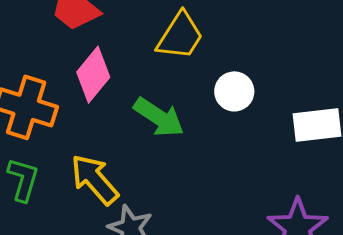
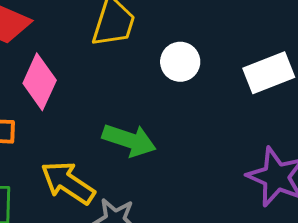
green arrow: (159, 117) -> (129, 140), moved

